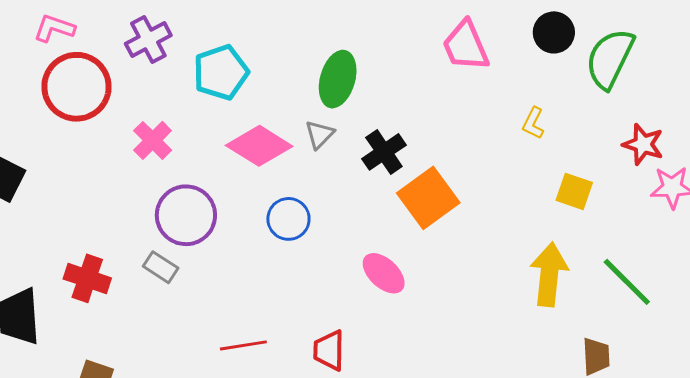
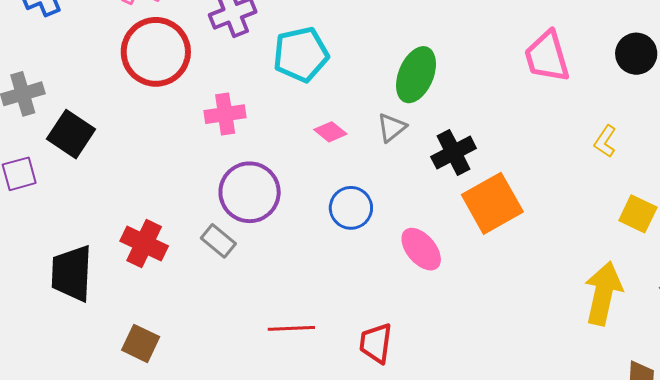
pink cross: (153, 140) -> (225, 114), turned 30
pink diamond: (259, 146) -> (330, 132), size x0.5
pink ellipse: (384, 273) -> (421, 249), moved

